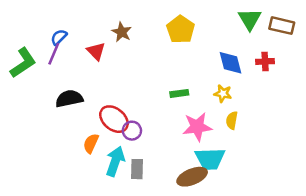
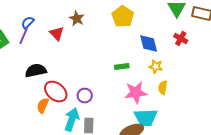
red cross: (265, 61) -> (181, 38), moved, turned 32
blue diamond: (230, 63) -> (149, 44), moved
red ellipse: (114, 119) -> (56, 92), moved
orange semicircle: (91, 143) -> (43, 106), moved

